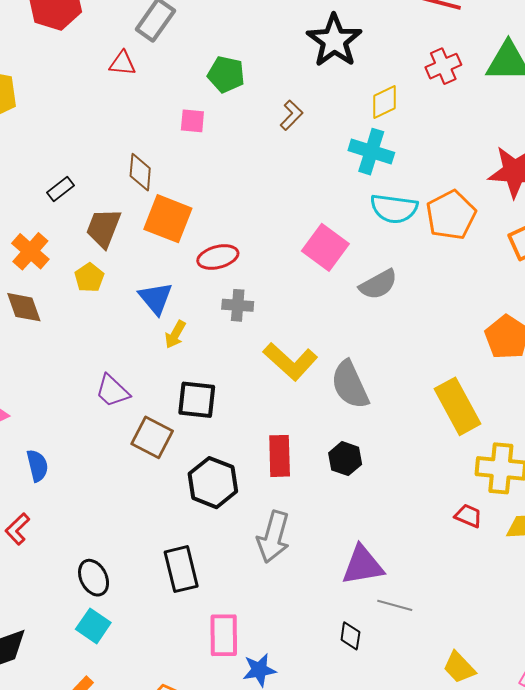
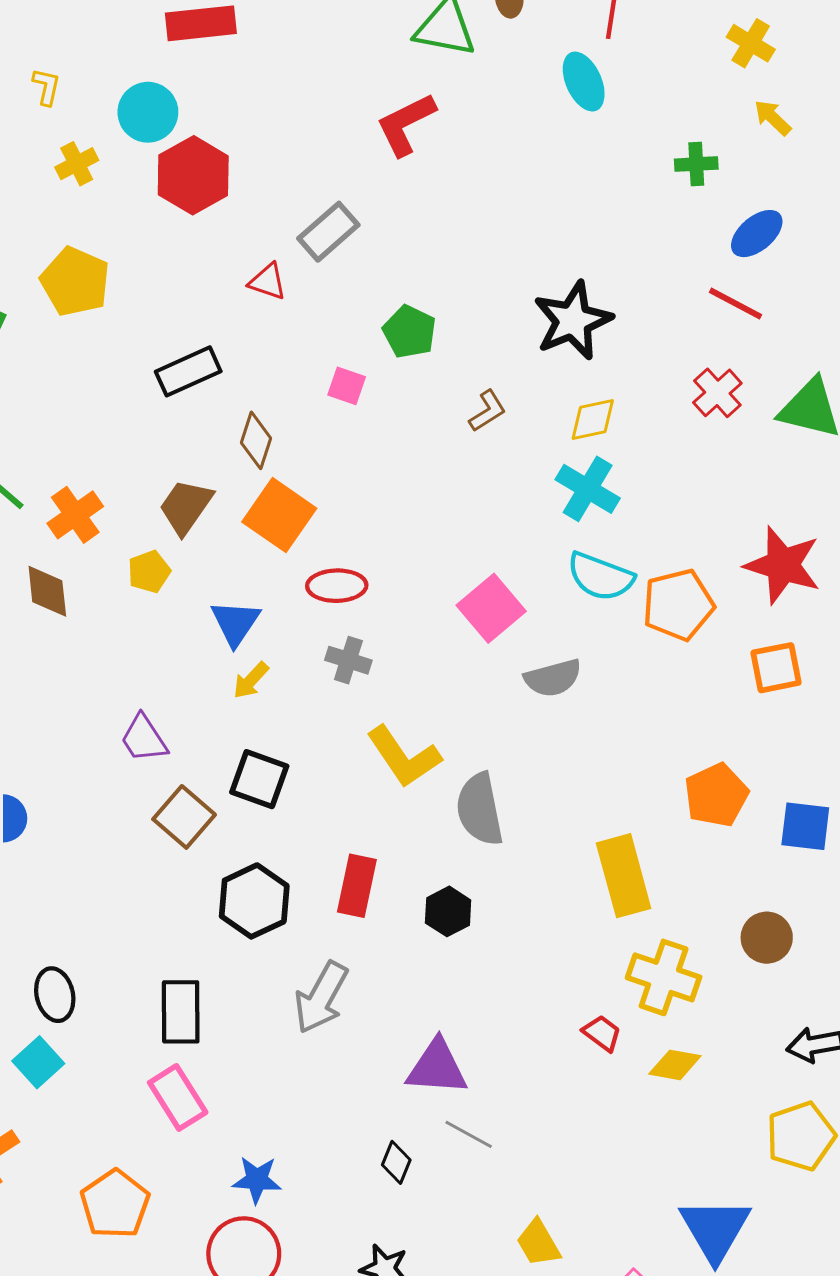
red cross: (443, 66) -> (717, 393), turned -32
yellow diamond: (385, 102) -> (593, 420), moved
black rectangle: (60, 189) -> (188, 371), moved, size x1.6
pink rectangle: (224, 635) -> (178, 1097), moved, turned -45

